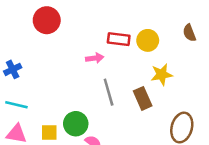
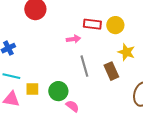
yellow star: (162, 74) -> (126, 52), turned 30
yellow square: (49, 133) -> (32, 89), moved

